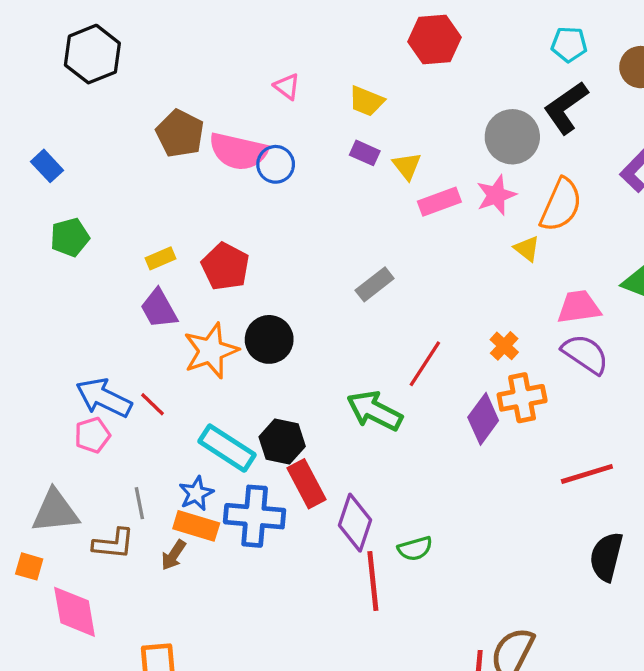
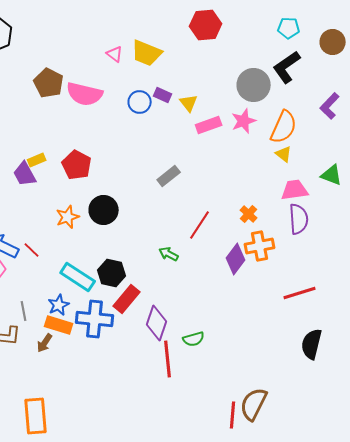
yellow trapezoid: (366, 101) -> (147, 53), moved, size x1.4
blue circle: (276, 164) -> (140, 102), moved
yellow triangle: (527, 249) -> (284, 154), moved
purple trapezoid: (159, 309) -> (25, 174), moved
orange star: (211, 351) -> (68, 217), size x0.7
purple semicircle: (585, 354) -> (299, 219), turned 52
green arrow: (375, 411) -> (169, 254), size x0.6
red rectangle: (306, 484) -> (127, 299), turned 68

